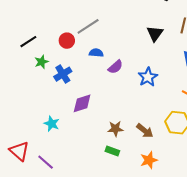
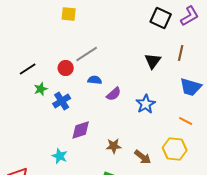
cyan star: (52, 124) -> (60, 156), moved
brown star: (115, 129) -> (114, 146), moved

